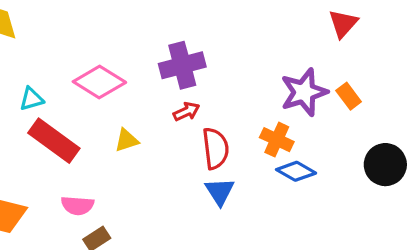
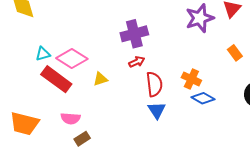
pink diamond: (99, 82) -> (72, 58), moved
purple star: (304, 92) -> (200, 18), moved

